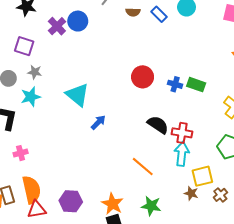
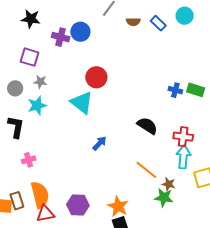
purple cross: (57, 26) -> (61, 37), turned -30
red circle: (143, 77) -> (96, 77), moved
blue arrow: (98, 122) -> (99, 143), moved
black semicircle: (158, 125) -> (147, 126), moved
brown star: (191, 193) -> (169, 184), moved
green star: (151, 206) -> (164, 198), moved

